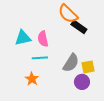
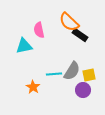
pink semicircle: (43, 39) -> (39, 30), moved
cyan line: (40, 58) -> (54, 74), moved

